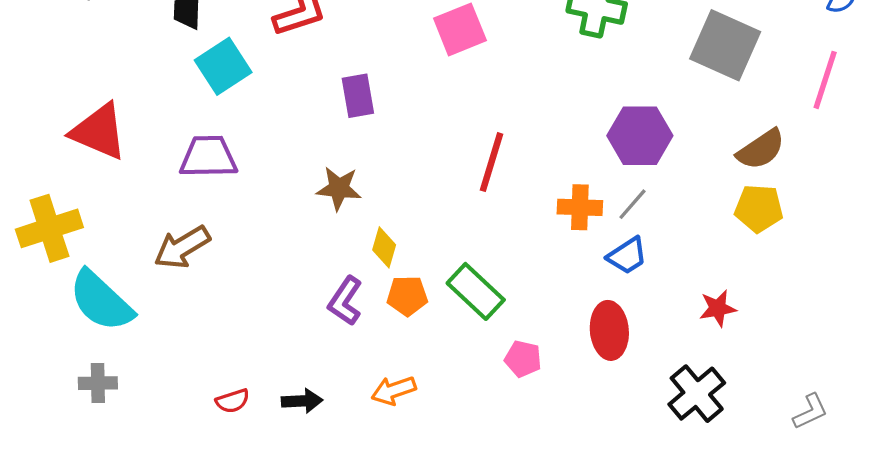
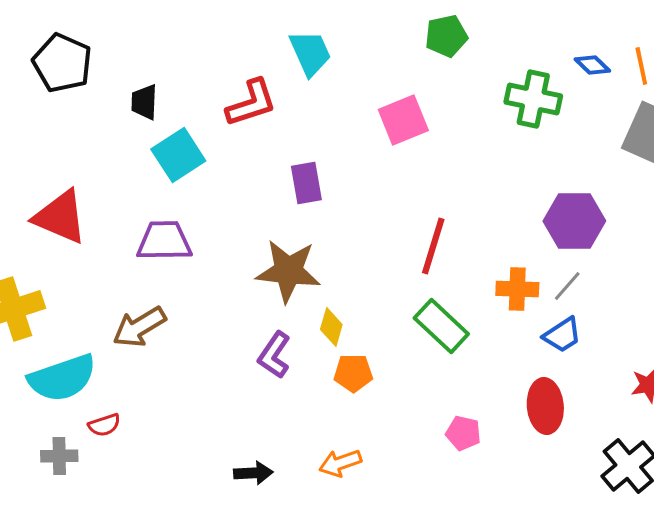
brown star: (339, 188) -> (288, 271), size x1.5
green rectangle: (476, 291) -> (441, 326), moved
cyan semicircle: (101, 301) -> (62, 378), turned -62
purple L-shape: (345, 301) -> (274, 355), moved
red semicircle: (233, 401) -> (104, 425), moved

